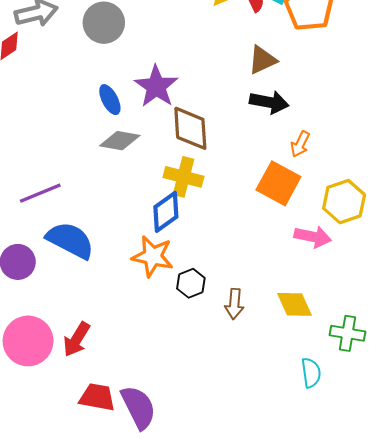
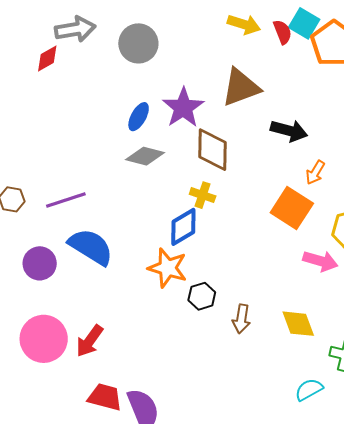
brown triangle: (262, 60) -> (241, 87), moved, size x1.4
blue ellipse: (110, 100) -> (139, 117), turned 52
yellow cross: (183, 177) -> (203, 195), size x0.7
cyan semicircle: (311, 373) -> (309, 390), turned -116

